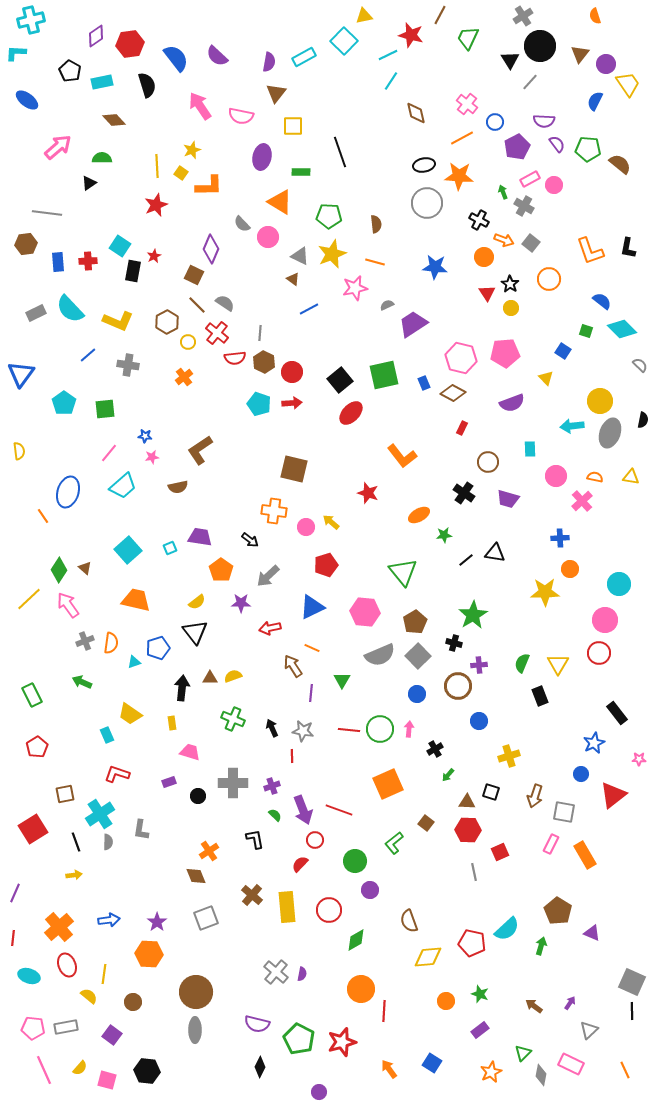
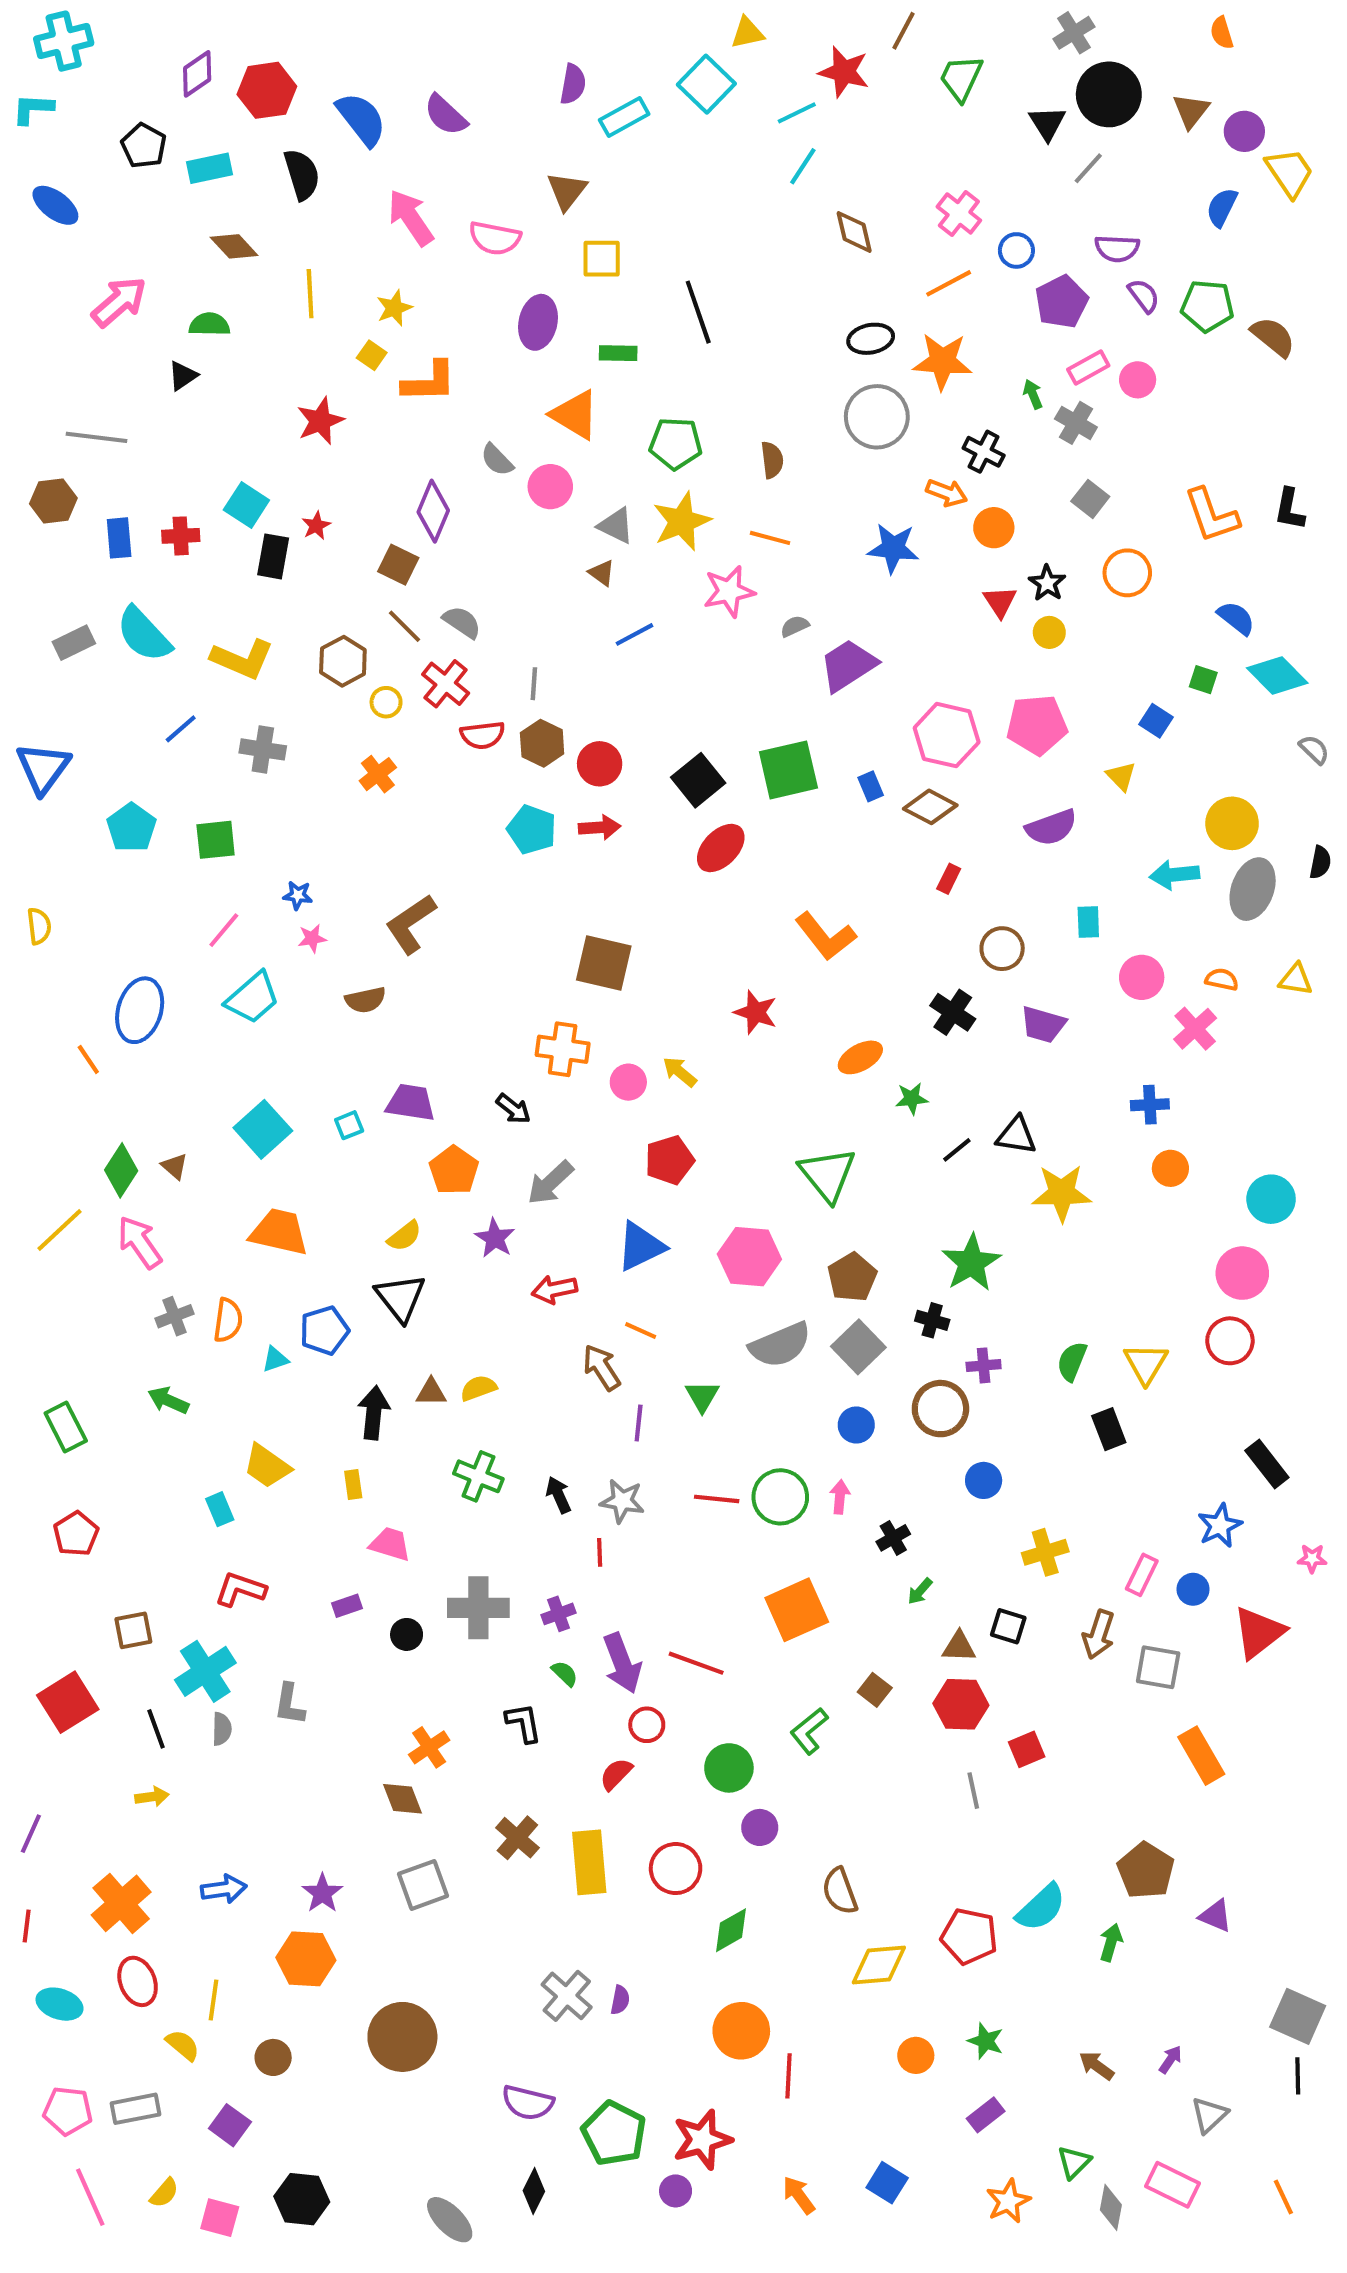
purple semicircle: (269, 62) -> (573, 84), moved
yellow line: (157, 166) -> (310, 294), moved
orange arrow: (504, 240) -> (947, 493), moved
yellow star: (545, 592) -> (1062, 1193), moved
purple star: (241, 603) -> (495, 1238), turned 30
pink rectangle: (551, 844) -> (1142, 1575), moved
gray ellipse: (195, 1030) -> (450, 2220), moved, turned -45
purple circle: (319, 1092) -> (676, 2191), moved

